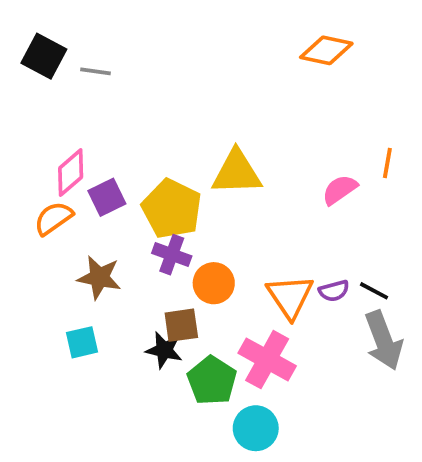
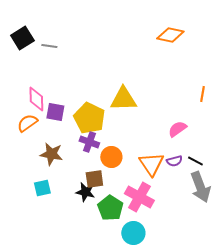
black square: (44, 56) -> (22, 38), turned 30
pink diamond: (71, 173) -> (36, 99), turned -50
pink semicircle: (340, 190) -> (177, 129), moved
purple square: (107, 197) -> (55, 112), turned 36

